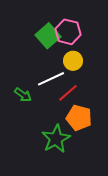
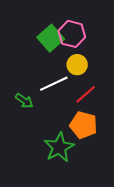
red line: (68, 93) -> (86, 94), moved

